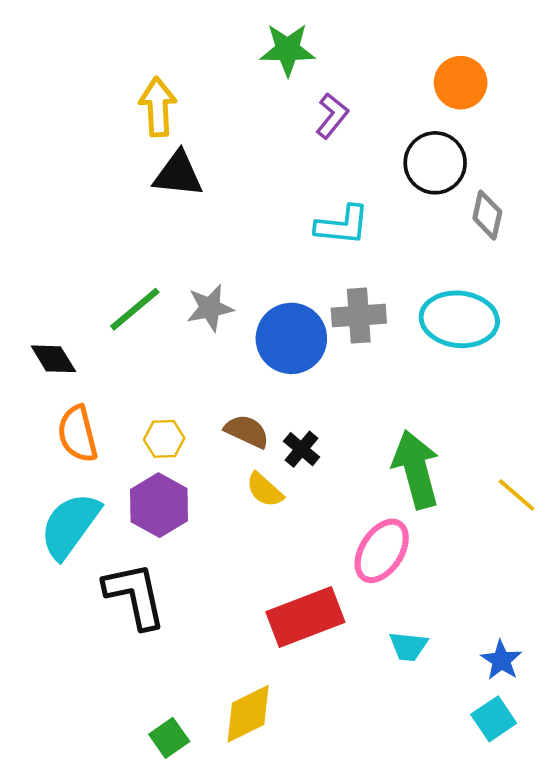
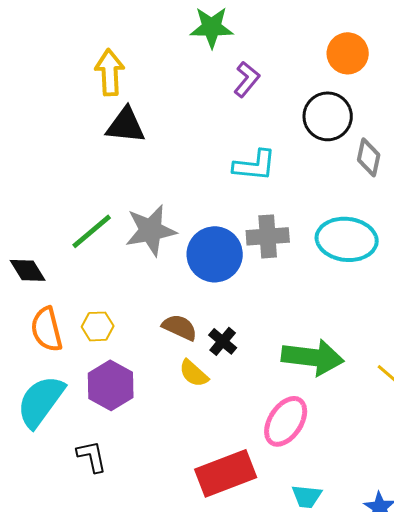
gray star: (210, 308) -> (151, 230), size x1.4
yellow hexagon: (164, 439) -> (98, 326), moved
green arrow: (416, 469) -> (313, 357), turned 112
black L-shape: (135, 595) -> (92, 456), size x0.6

